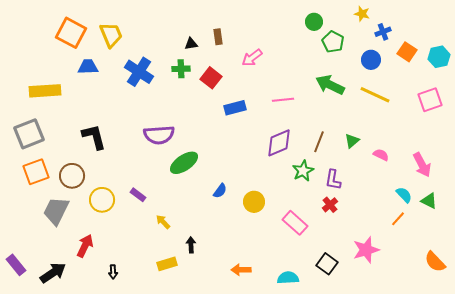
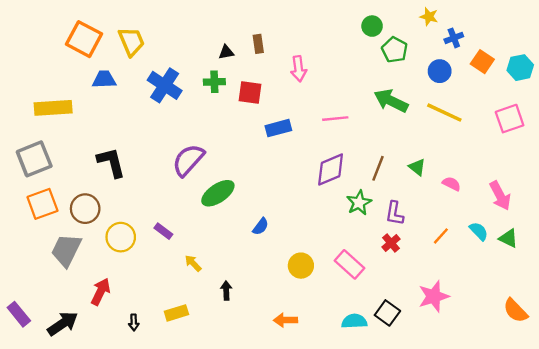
pink arrow: (252, 58) -> (299, 69), turned -60
red square: (211, 78) -> (250, 92), turned -30
purple semicircle: (159, 135) -> (188, 160), turned 136
green triangle: (352, 141) -> (417, 167), turned -42
yellow circle: (254, 202) -> (301, 266), moved
orange line: (398, 219) -> (441, 236), moved
yellow rectangle: (167, 264) -> (176, 313), moved
cyan semicircle: (288, 278) -> (354, 321), moved

